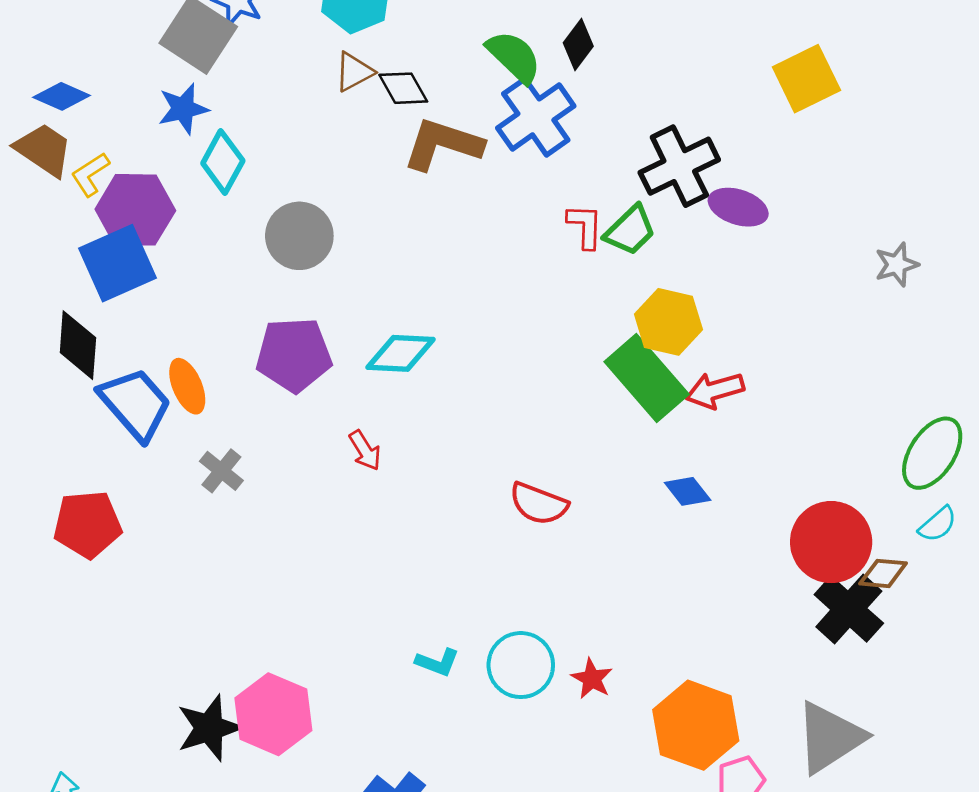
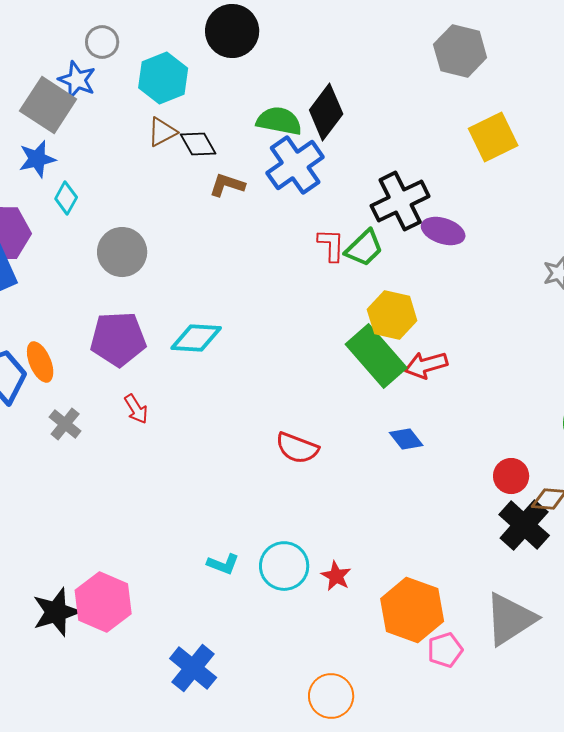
black diamond: (578, 44) -> (326, 112), size x1.5
green semicircle: (514, 57) -> (279, 121), turned -33
brown L-shape: (443, 144) -> (227, 185), size x0.6
cyan diamond: (223, 162) -> (66, 198), size x0.7
red arrow: (365, 450) -> (136, 409), moved
red circle: (831, 542) -> (511, 476), size x0.6

